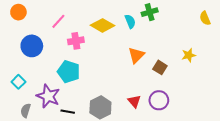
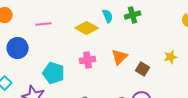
pink line: (58, 21) -> (44, 24), turned 42
cyan semicircle: (130, 21) -> (108, 16), moved
pink cross: (76, 41) -> (88, 60), moved

